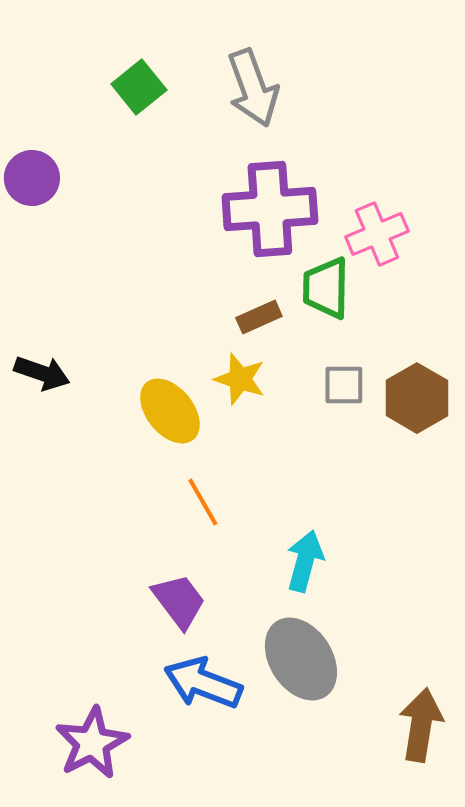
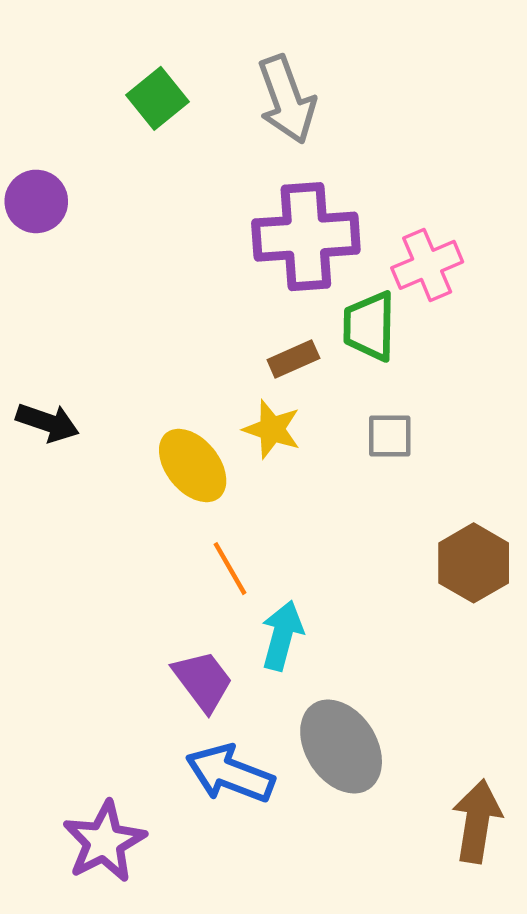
brown hexagon: (417, 398) -> (474, 563), moved
cyan arrow: (305, 561) -> (282, 635), moved

